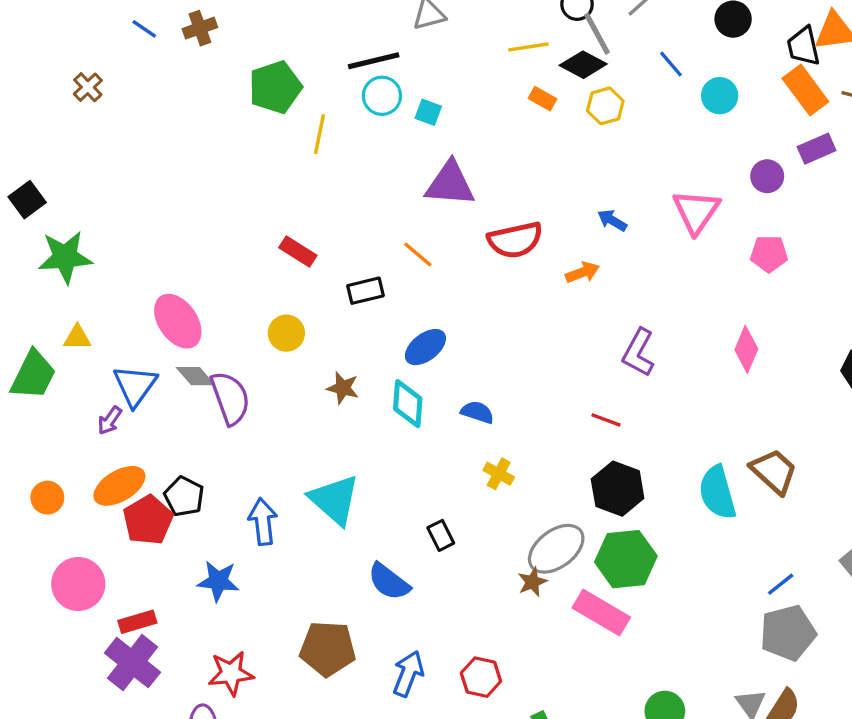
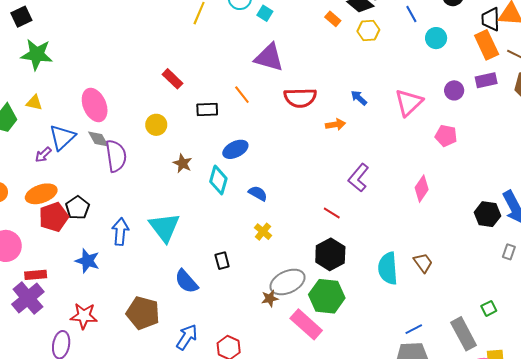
brown trapezoid: (774, 471) -> (423, 263), size x0.7

